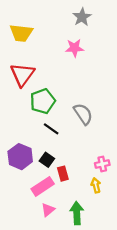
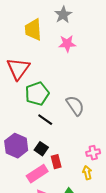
gray star: (82, 17) -> (63, 15), moved
yellow trapezoid: (21, 33) -> (33, 30), moved, turned 80

